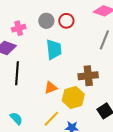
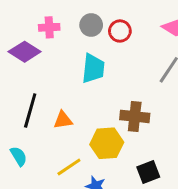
black line: (17, 73) -> (30, 111), moved
orange triangle: (51, 88) -> (63, 120), moved

